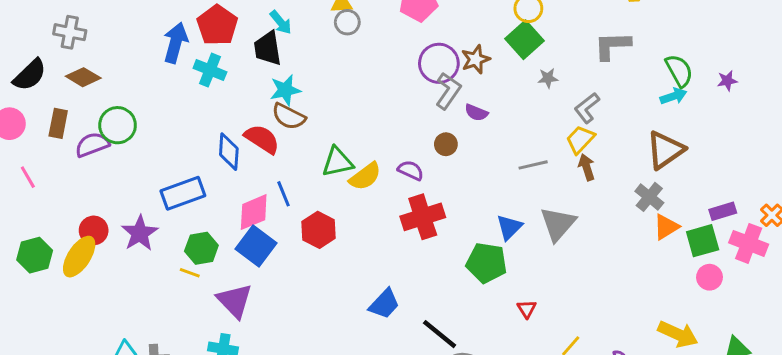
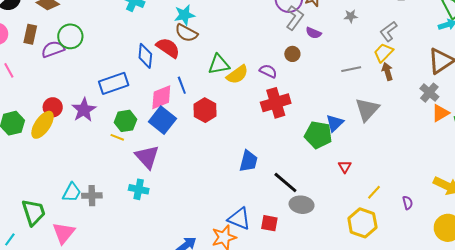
gray star: (548, 78) -> (351, 16), moved
blue triangle: (509, 227) -> (335, 123), moved
blue trapezoid: (384, 304) -> (248, 161), turned -30

